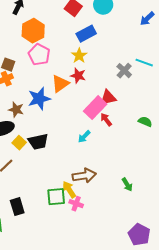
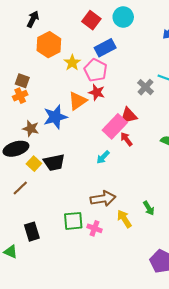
pink pentagon: (39, 55) -> (96, 70), moved
yellow star: (79, 56) -> (72, 63), moved
yellow arrow: (69, 190) -> (124, 219), moved

